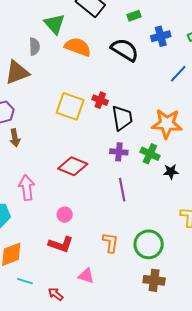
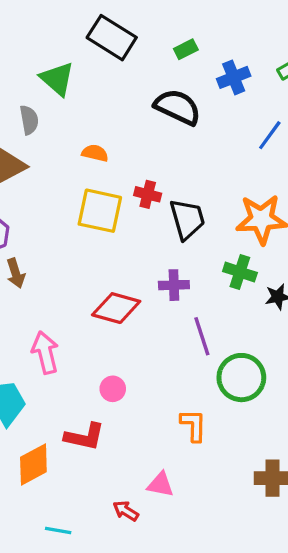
orange semicircle: (78, 47) -> (95, 153), moved, size x0.6
purple cross: (119, 152) -> (174, 285), moved
red L-shape: (61, 244) -> (85, 437), moved
green circle: (149, 244) -> (241, 378), moved
cyan line: (25, 281) -> (58, 531), moved
red arrow: (56, 294) -> (126, 511), moved

